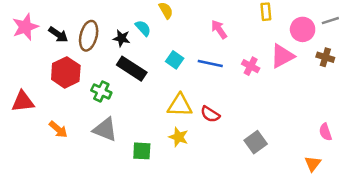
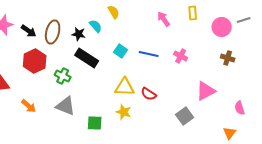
pink arrow: (219, 29) -> (164, 19), moved
pink triangle: (282, 56) -> (206, 91), moved
brown cross: (325, 57) -> (228, 58), moved

